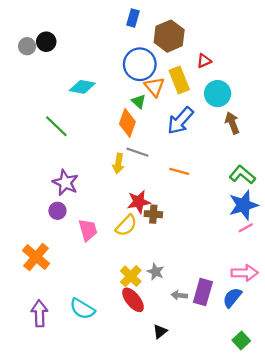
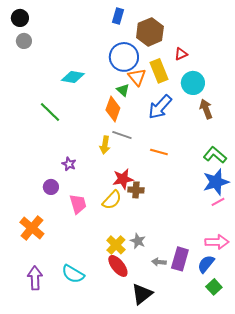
black circle: (46, 42) -> (20, 18), moved
purple star: (65, 183) -> (69, 164), moved, size x0.6
black triangle: (160, 331) -> (142, 294), size x1.6
green square: (241, 340) -> (214, 287), moved

